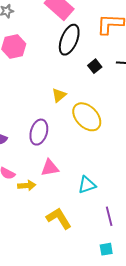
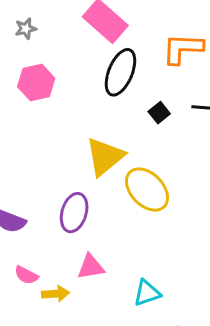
yellow triangle: (59, 95) -> (105, 157), size x1.8

